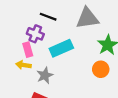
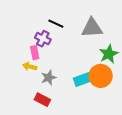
cyan rectangle: (61, 48) -> (85, 79), moved
orange circle: (101, 69) -> (101, 76), size x1.5

